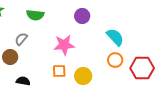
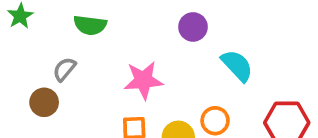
purple circle: (82, 16) -> (193, 27), moved
orange circle: (115, 60) -> (215, 121), moved

